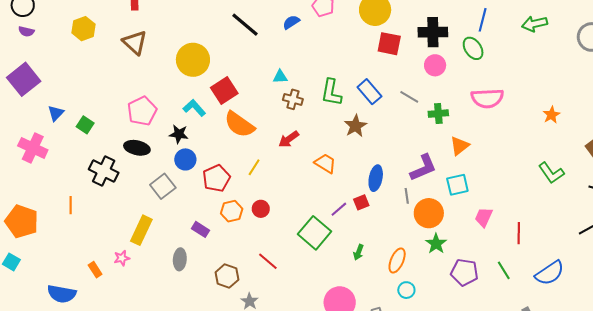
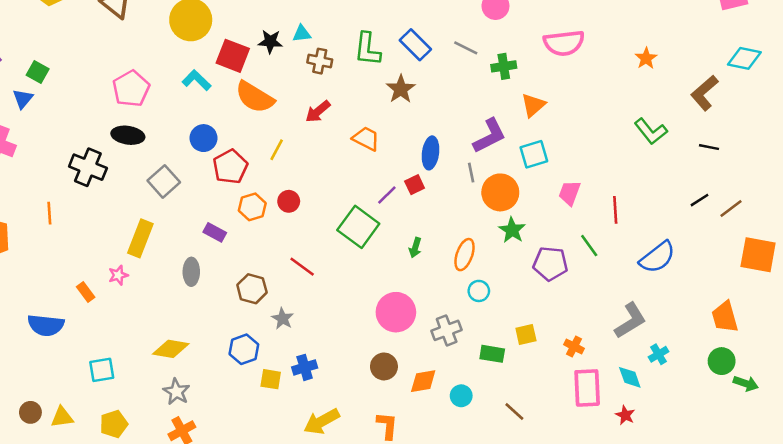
red square: (224, 91) -> (233, 56), turned -32
green square: (85, 125) -> (38, 72), moved
black star: (179, 134) -> (270, 41), moved
blue circle: (185, 159) -> (204, 138), moved
green line: (504, 270) -> (589, 246), moved

